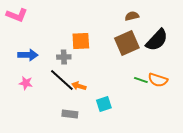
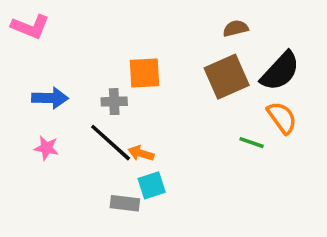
orange semicircle: (158, 80) -> (282, 118), moved, turned -144
cyan square: (104, 104) -> (152, 185), moved

